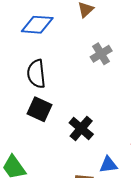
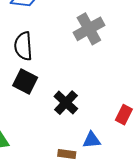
gray cross: (101, 54) -> (89, 29), size x1.4

